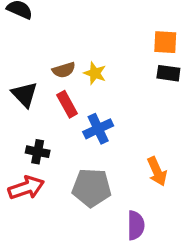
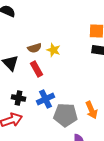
blue cross: (98, 129) -> (45, 99), moved
gray pentagon: (92, 188) -> (65, 115), moved

